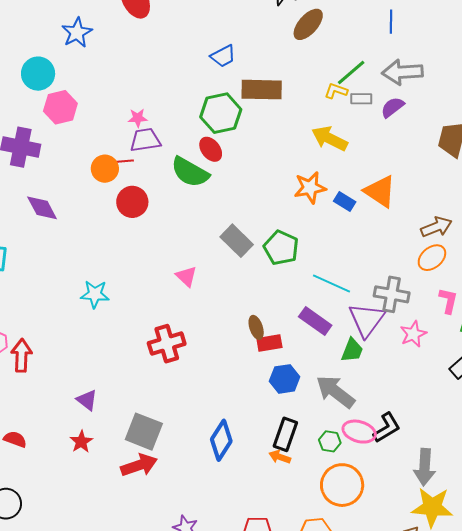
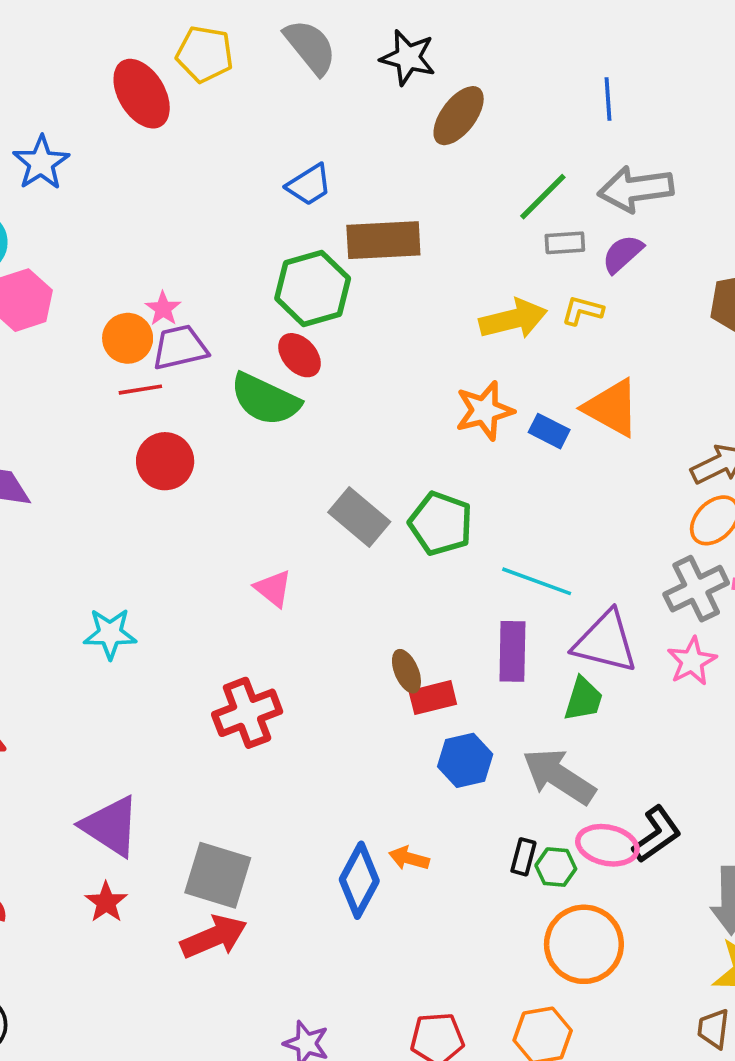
yellow L-shape: (336, 91) -> (582, 311), moved
pink star: (138, 118) -> (163, 309), turned -30
yellow arrow: (330, 138) -> (513, 319), turned 144
orange circle: (105, 169) -> (128, 338), moved
gray cross: (392, 294) -> (696, 589), moved, turned -32
purple triangle: (367, 320) -> (605, 642), turned -48
purple rectangle: (315, 321) -> (512, 651), turned 60
purple triangle: (87, 400) -> (111, 826), size x1.6
black rectangle: (285, 434) -> (523, 857), moved, size x0.6
orange arrow: (280, 457) -> (409, 858), moved

